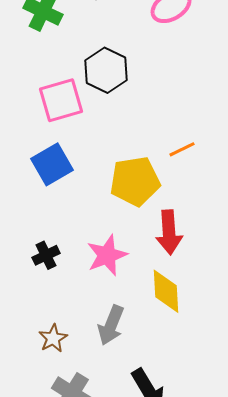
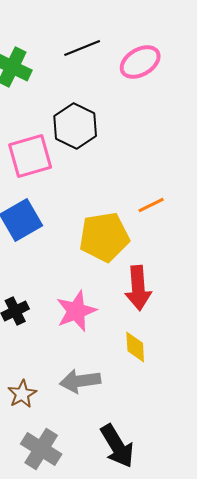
yellow diamond: (166, 291) -> (135, 347), size x0.7
gray arrow: (111, 325) -> (80, 381), turned 60

